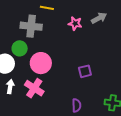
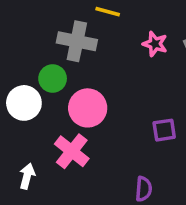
white arrow: (10, 87) -> (27, 176), moved

